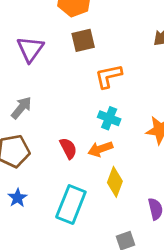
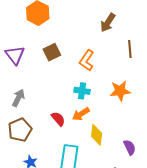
brown square: (83, 40) -> (52, 52), moved
orange L-shape: (108, 76) -> (87, 60), moved, turned -30

